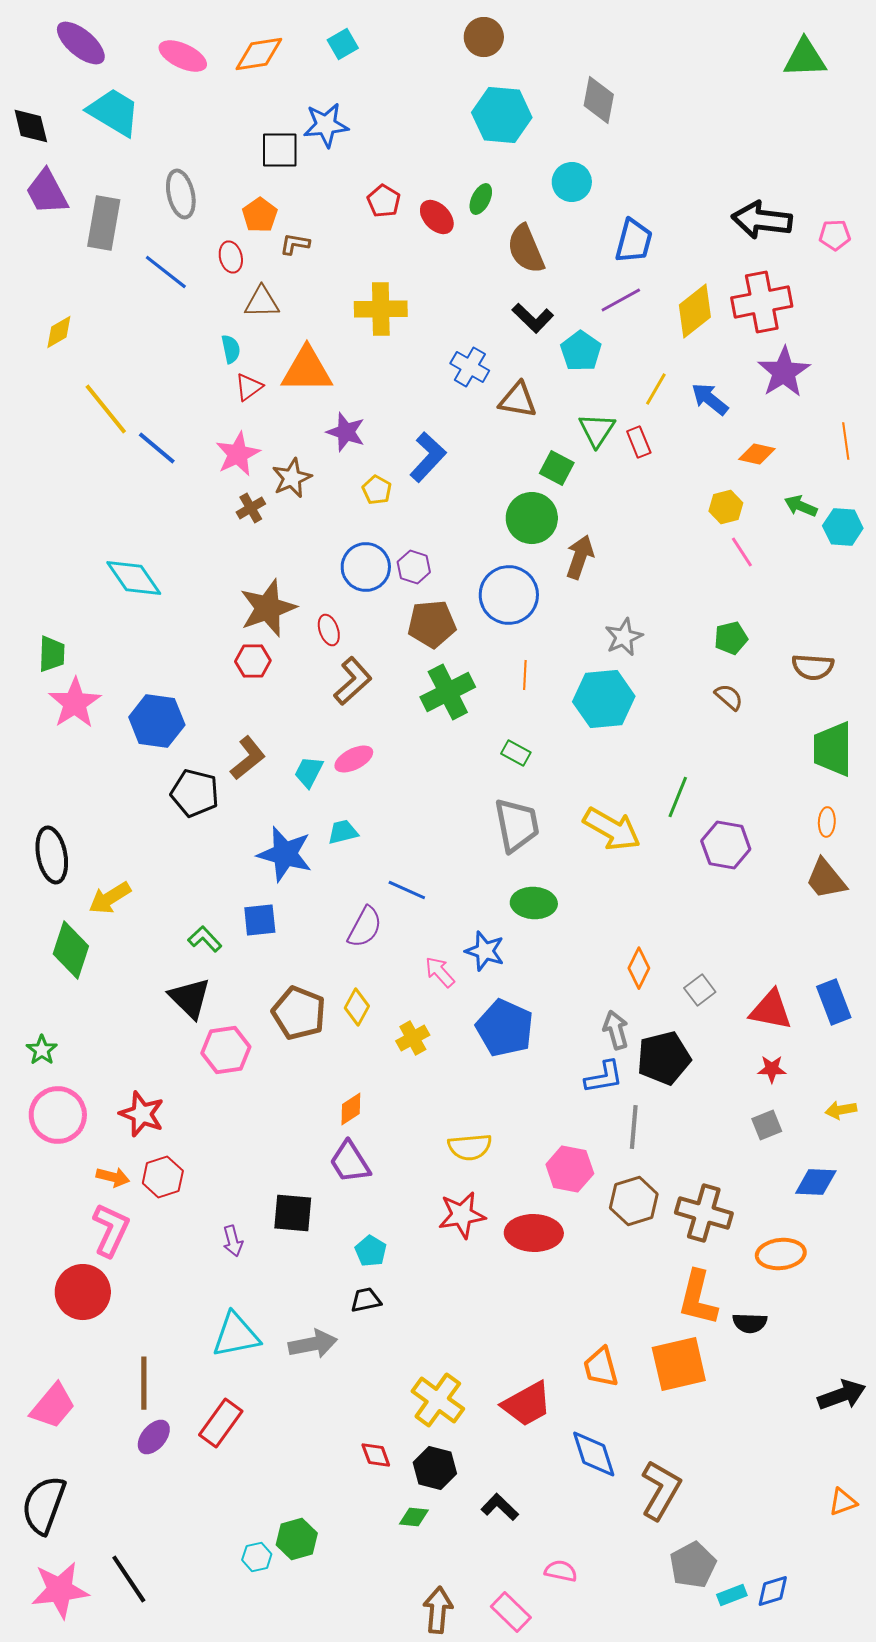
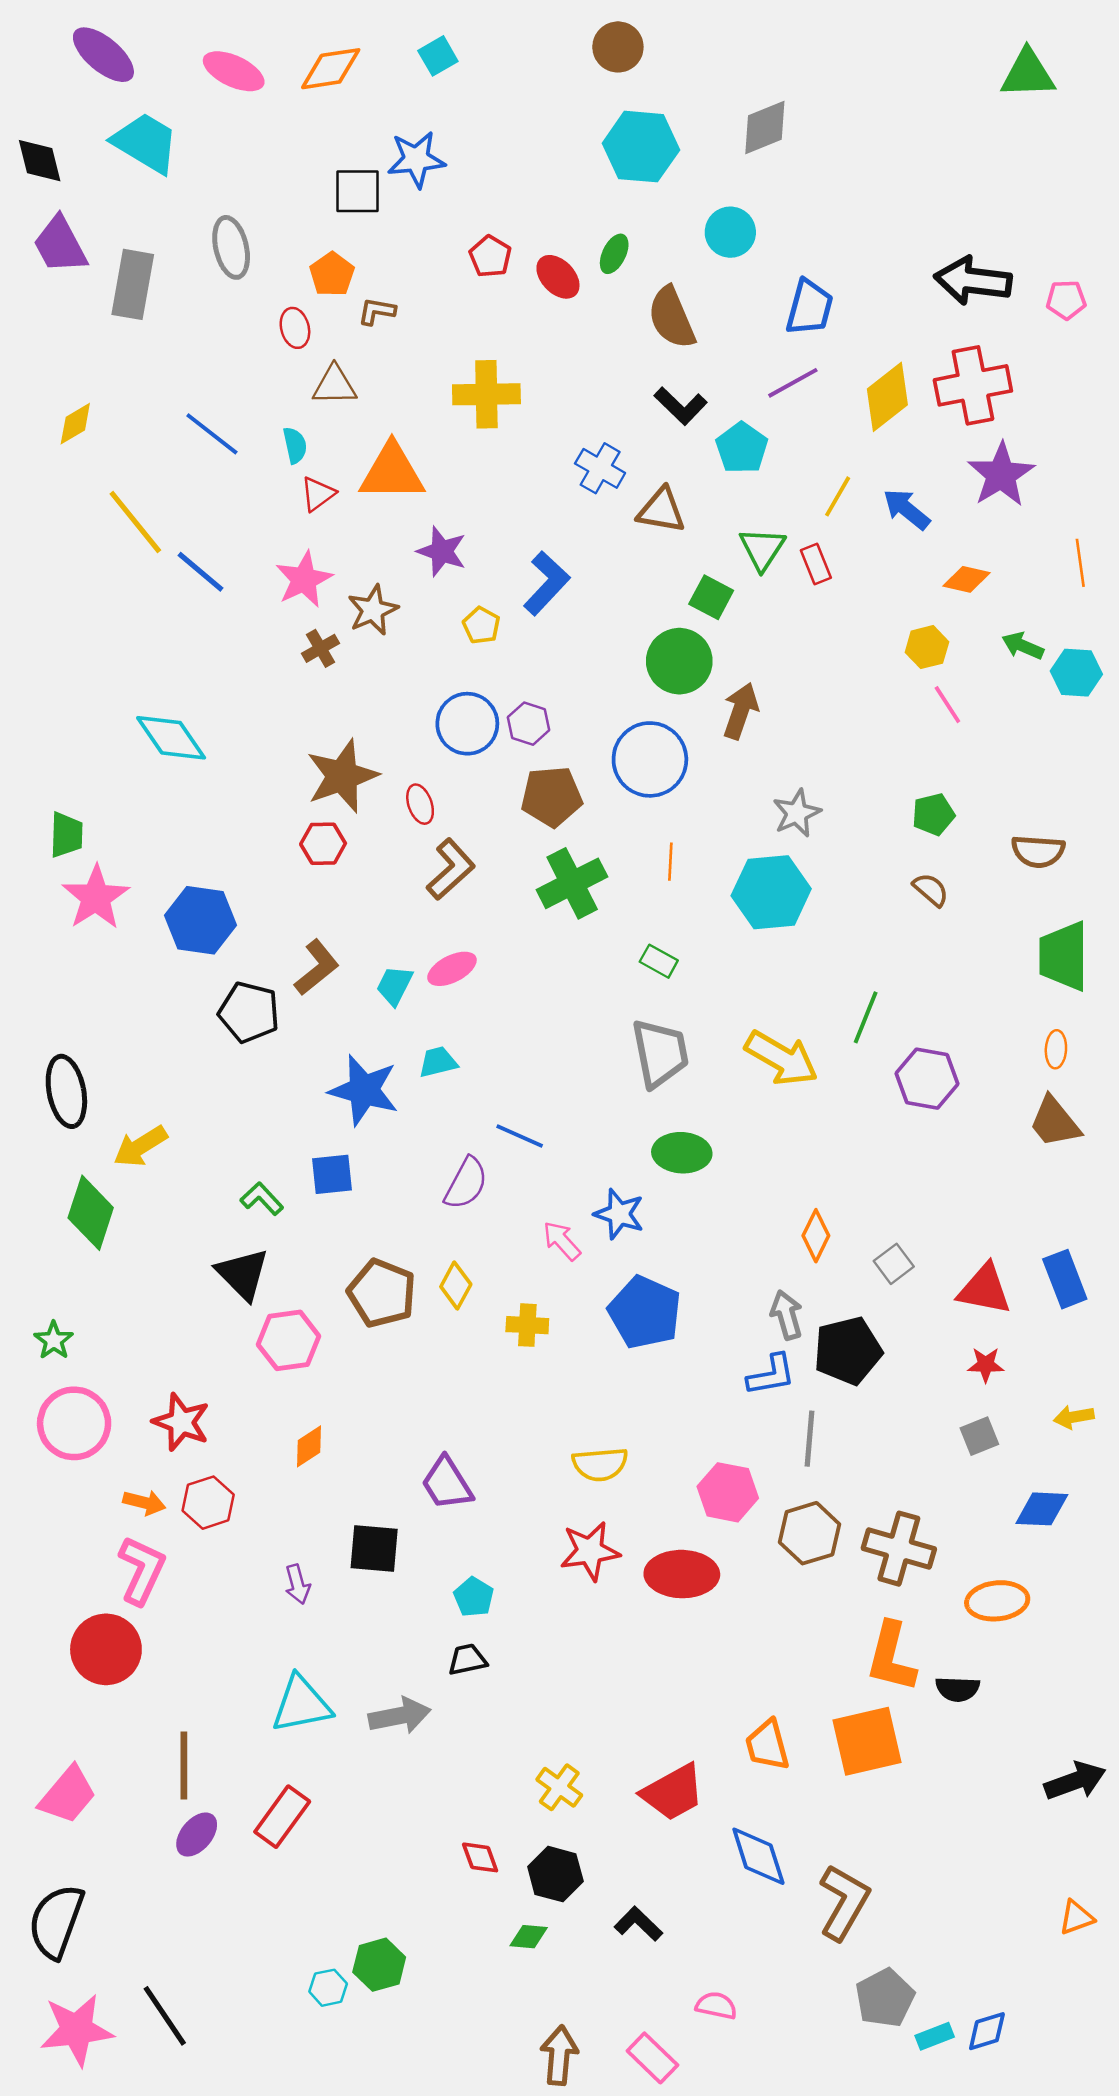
gray diamond: (599, 100) -> (765, 127), turned 57
blue line: (166, 272) -> (212, 434), moved
yellow cross: (413, 1038) -> (527, 1325), turned 32
orange diamond: (351, 1109) -> (309, 1446), moved
yellow cross: (438, 1400) -> (559, 1787), size x0.7

